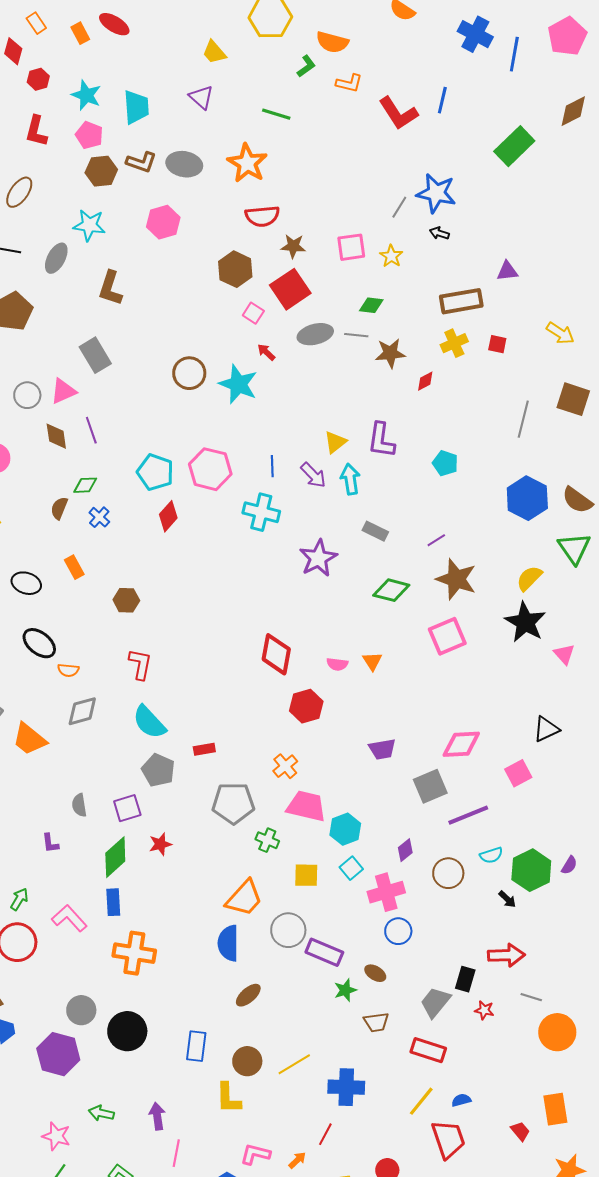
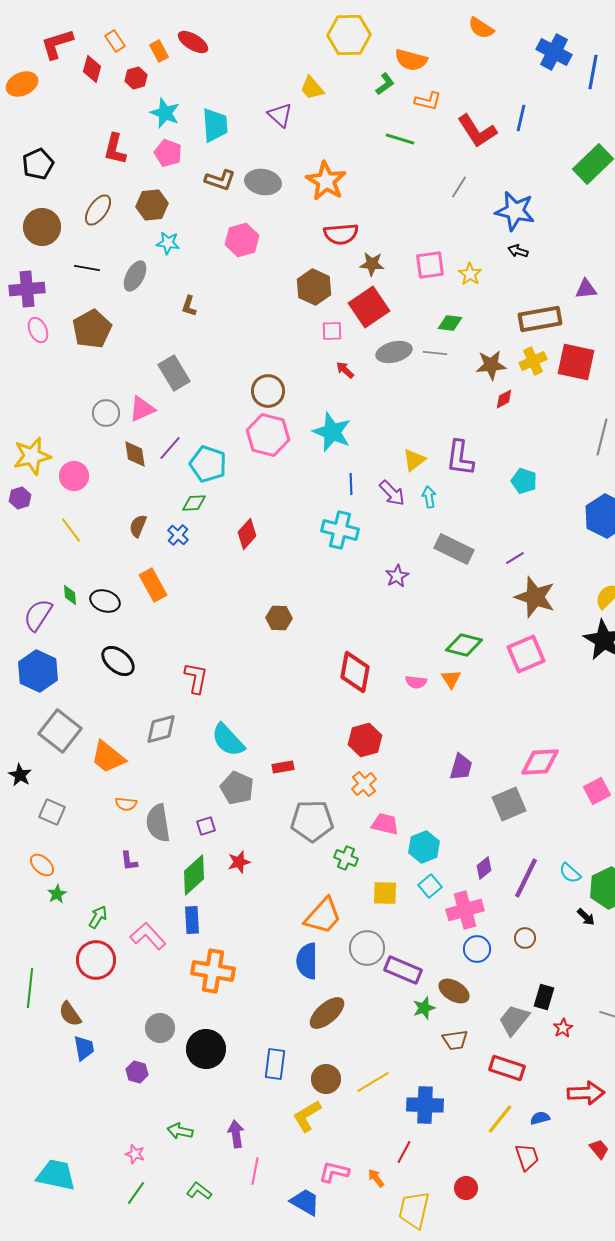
yellow trapezoid: (214, 52) -> (312, 88), moved
red hexagon: (38, 79) -> (136, 78), moved
green line: (276, 114) -> (400, 139), moved
brown hexagon: (101, 171) -> (152, 205), moved
gray line: (399, 207) -> (459, 187), moved
cyan star: (89, 225) -> (168, 243), size x0.7
brown L-shape: (110, 288) -> (189, 306), size x0.6
pink square: (253, 313) -> (332, 331), turned -35
red square: (497, 344) -> (576, 362), size x2.0
brown star: (390, 353) -> (491, 365), moved
cyan star: (238, 384) -> (332, 432), moved
purple line: (91, 430) -> (170, 448), turned 60
pink hexagon: (210, 469) -> (268, 435), moved
cyan pentagon: (155, 472) -> (208, 464), moved
cyan arrow: (350, 479) -> (429, 497), size x0.7
green diamond: (85, 485) -> (194, 503), moved
gray rectangle: (375, 531) -> (454, 549), size x1.5
purple star: (318, 558) -> (397, 576), size x0.6
orange rectangle: (74, 567) -> (153, 585), size x1.4
green diamond: (391, 590) -> (464, 645), moved
brown hexagon: (126, 600) -> (279, 618), moved
red L-shape: (140, 664) -> (196, 678), moved
orange semicircle: (68, 670) -> (126, 804), moved
red hexagon: (306, 706) -> (365, 740), moved
purple trapezoid: (382, 749) -> (461, 767), turned -64
gray semicircle: (79, 805) -> (158, 823), size x1.6
pink trapezoid: (306, 806) -> (385, 824), size x0.7
purple square: (127, 808) -> (206, 826), size x0.7
purple line: (468, 815) -> (526, 878), moved, turned -42
cyan semicircle: (491, 855) -> (570, 873), turned 60
brown circle: (448, 873) -> (525, 938), moved, size x0.7
red arrow: (506, 955) -> (586, 1093), moved
brown ellipse: (375, 973) -> (454, 991), size x1.4
brown ellipse: (248, 995) -> (327, 1013), size x1.4
red star: (484, 1010) -> (563, 1028), turned 30
purple hexagon: (58, 1054) -> (137, 1072), size x0.5
yellow L-shape: (228, 1098) -> (307, 1116), turned 60
pink star: (56, 1136) -> (135, 1154), size x0.7
red trapezoid: (448, 1139) -> (527, 1157), size x0.7
orange arrow: (297, 1160) -> (376, 1178), turned -84

